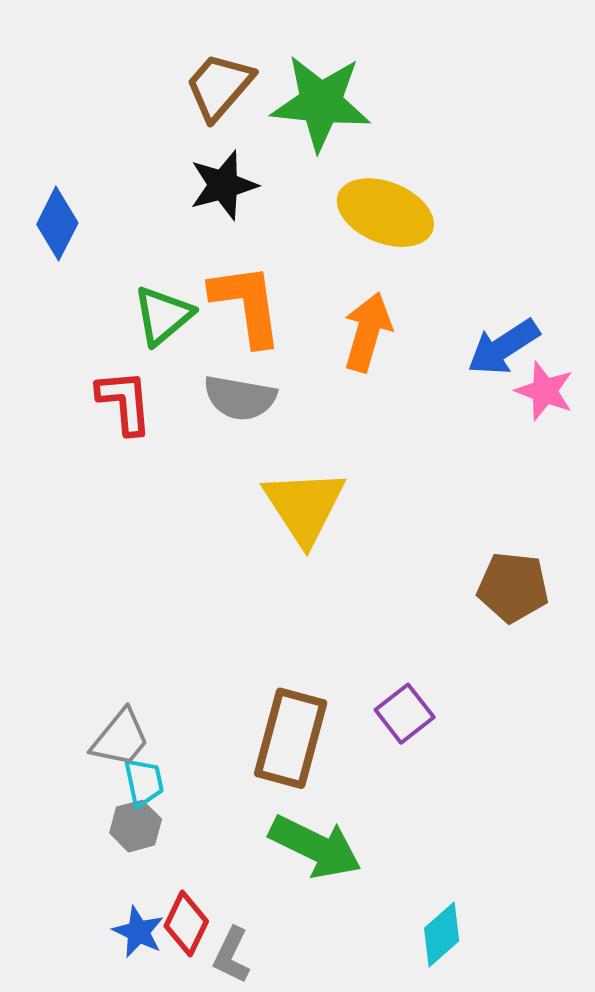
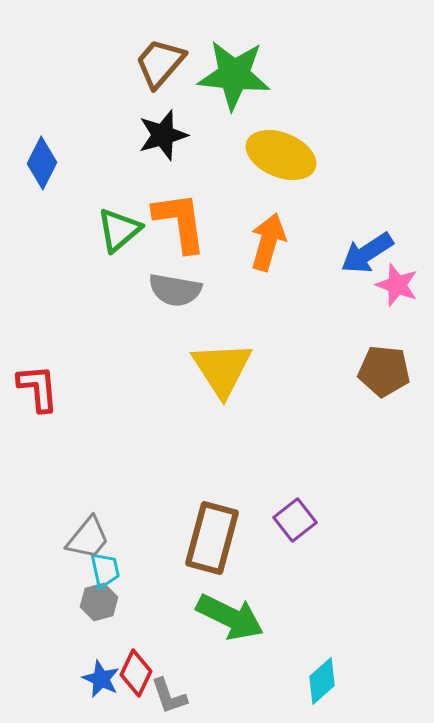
red L-shape: (125, 402) -> (38, 388), moved
brown pentagon: (513, 587) -> (384, 371), moved
gray L-shape: (232, 955) -> (169, 696), turned -45

